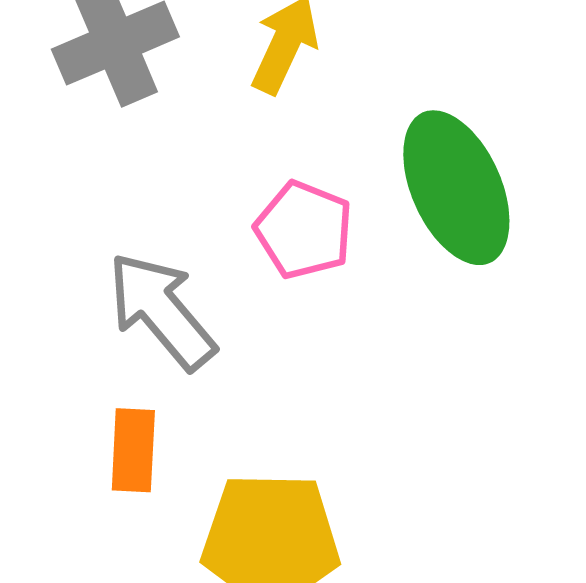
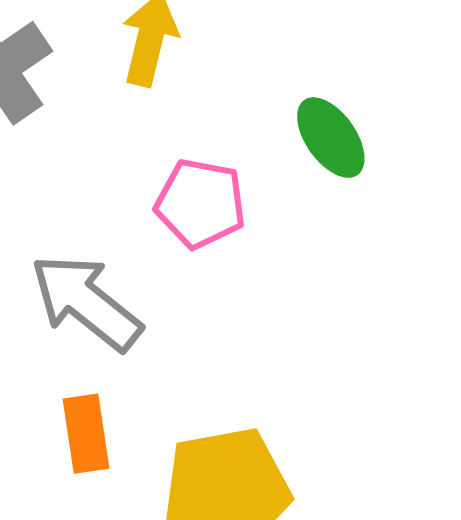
green ellipse: (456, 188) -> (331, 138), size x0.6

